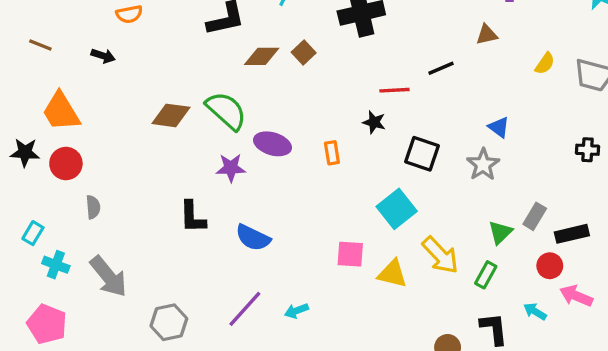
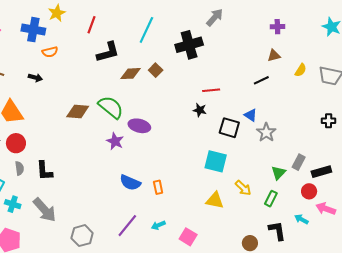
brown triangle: (487, 35) -> (274, 56), moved
black line: (441, 68) -> (261, 80), moved
blue triangle: (499, 127) -> (251, 115), moved
orange rectangle: (332, 153) -> (158, 187), moved
purple star: (231, 168) -> (115, 141), turned 30
gray semicircle: (93, 207) -> (19, 168), moved
cyan square: (397, 209) -> (216, 161), turned -35
black L-shape: (193, 217) -> (44, 171), moved
pink square: (350, 254) -> (188, 237), moved, turned 30
yellow arrow: (440, 255) -> (243, 188), size x0.7

